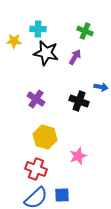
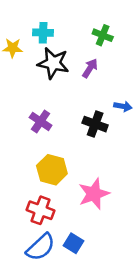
pink star: (78, 156) -> (94, 194), size x1.4
blue square: (62, 195) -> (73, 243), turned 35

